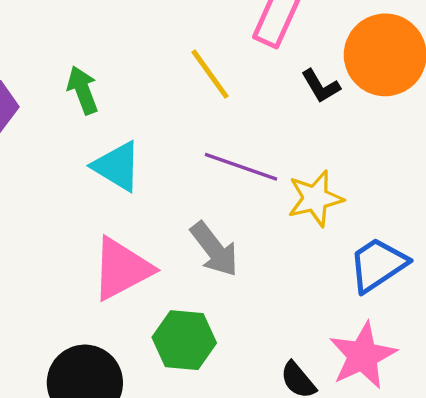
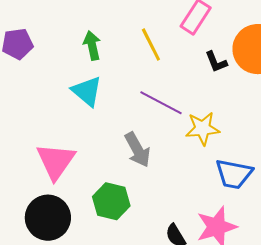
green arrow: (83, 90) -> (92, 45), moved
blue trapezoid: (378, 265) -> (234, 174), turned -144
pink triangle: (122, 269) -> (56, 161), moved, turned -36

